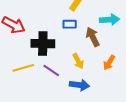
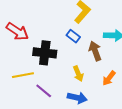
blue rectangle: (70, 24) -> (73, 36), turned 32
purple line: (51, 70) -> (44, 91), moved

